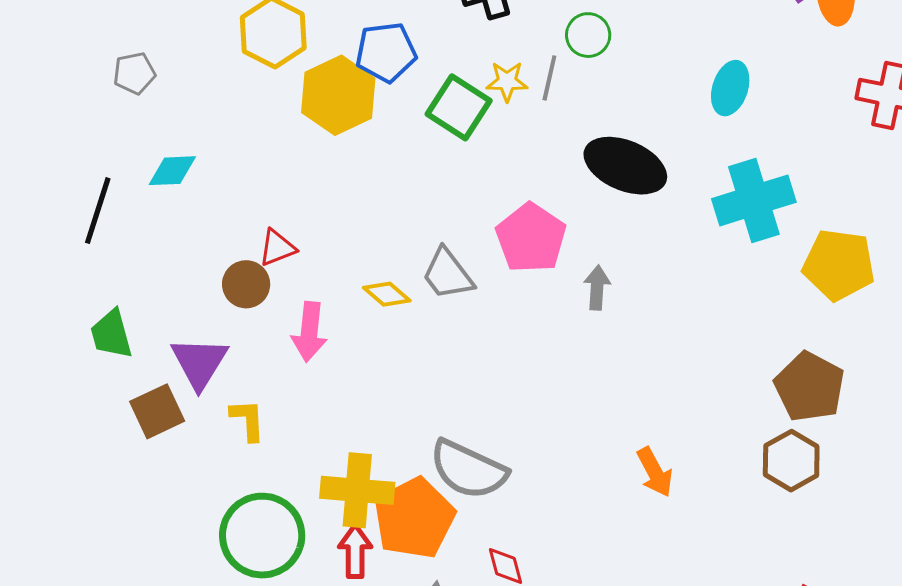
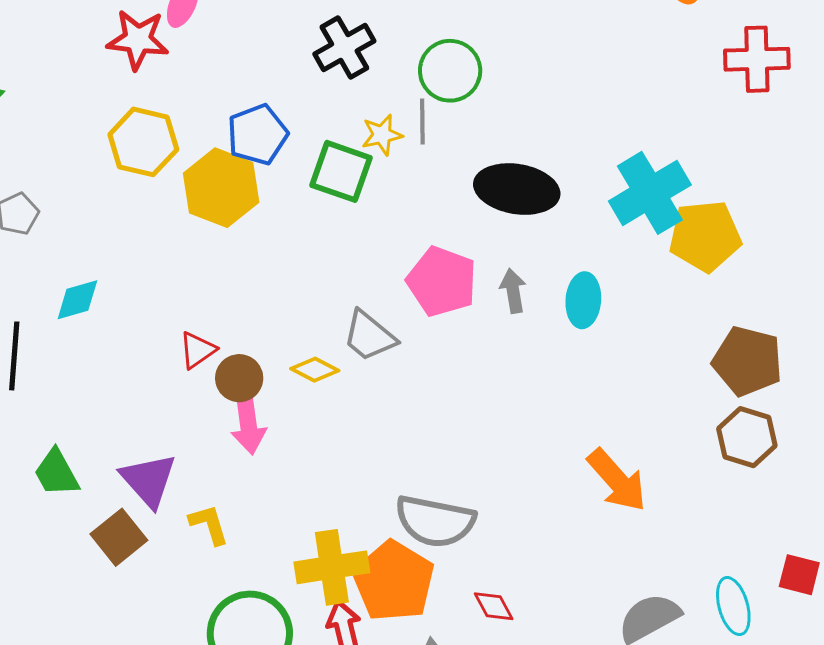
green circle: (588, 35) -> (450, 71), size x1.4
cyan ellipse: (730, 88) -> (583, 300), moved
yellow pentagon: (839, 265) -> (705, 236), moved
brown circle: (246, 284) -> (239, 378), moved
gray arrow: (597, 288) -> (513, 291), moved
orange arrow: (655, 472) -> (617, 480), size x1.4

